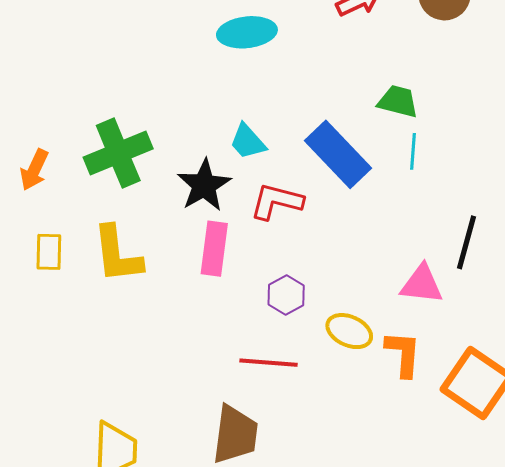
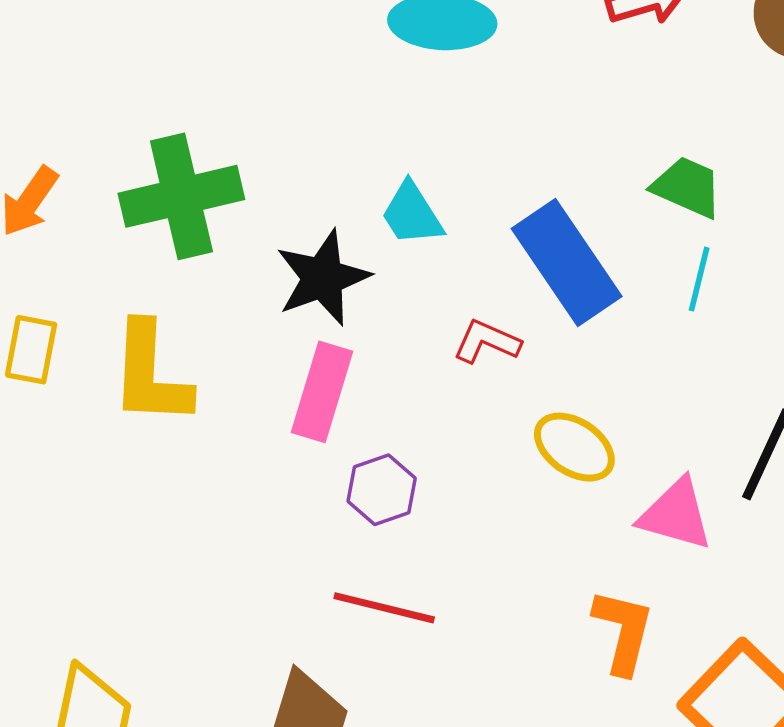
red L-shape: (277, 201) -> (487, 342), moved, size x0.7
purple hexagon: (286, 295) -> (382, 490), moved
yellow ellipse: (349, 331) -> (574, 447), moved

